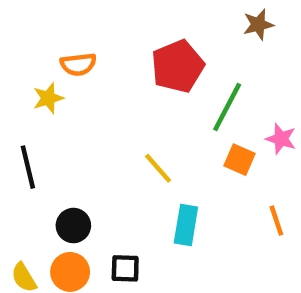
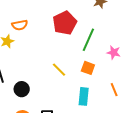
orange square: (239, 160) -> (88, 68), moved
cyan rectangle: (186, 225) -> (84, 96), moved
black circle: (73, 226) -> (22, 89), moved

